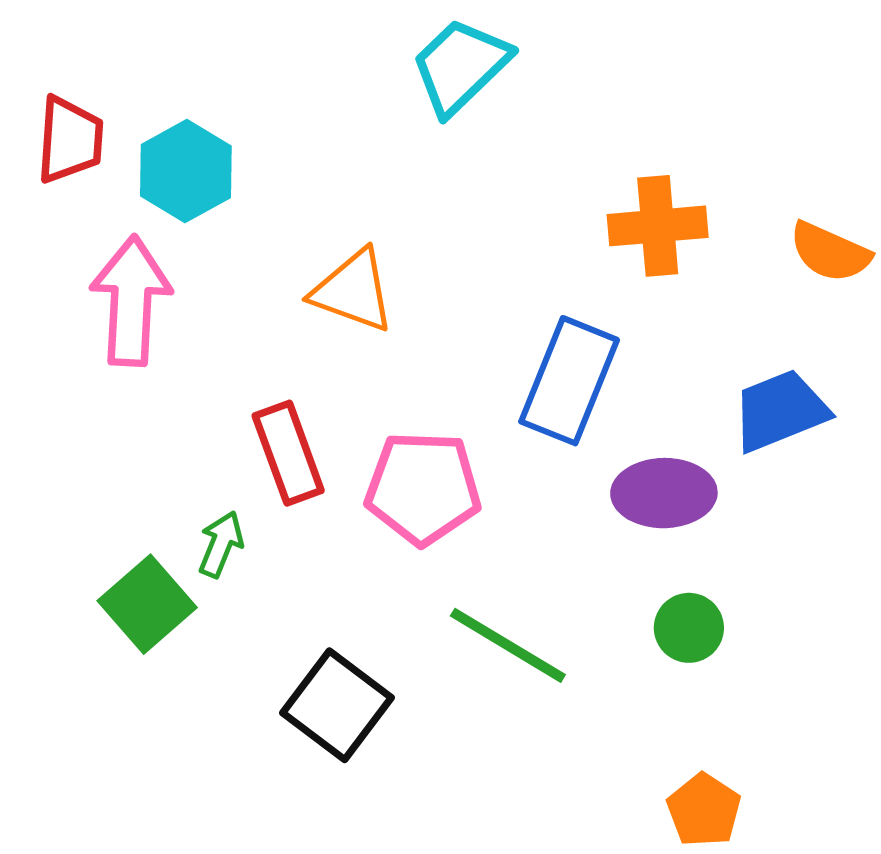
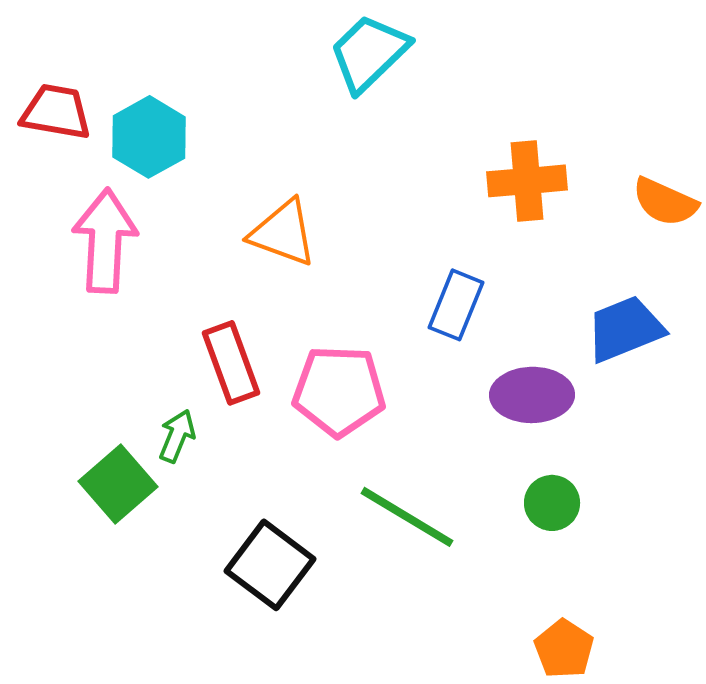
red trapezoid: (70, 140) -> (56, 112), turned -84
blue rectangle: (569, 381) -> (456, 305), size x0.7

